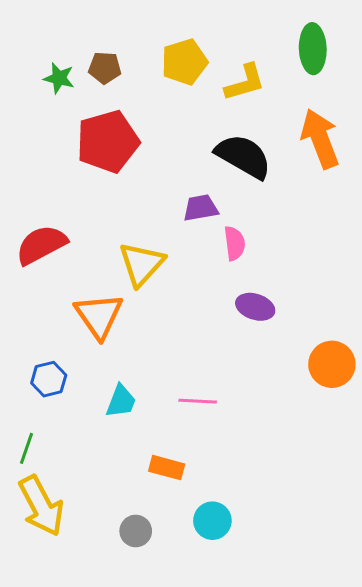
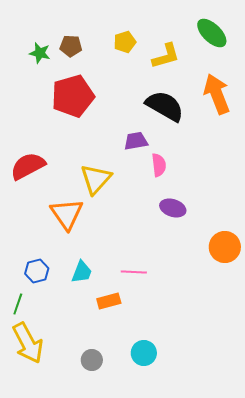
green ellipse: (313, 49) -> (212, 33), turned -44
yellow pentagon: (184, 62) -> (125, 42), size x0.7
blue hexagon: (49, 379) -> (37, 271), moved
orange rectangle: (167, 468) -> (109, 301), moved, turned -30

